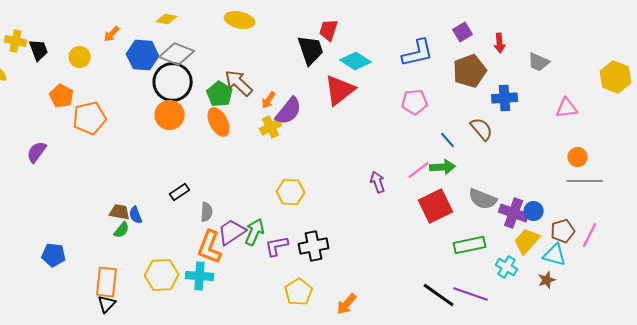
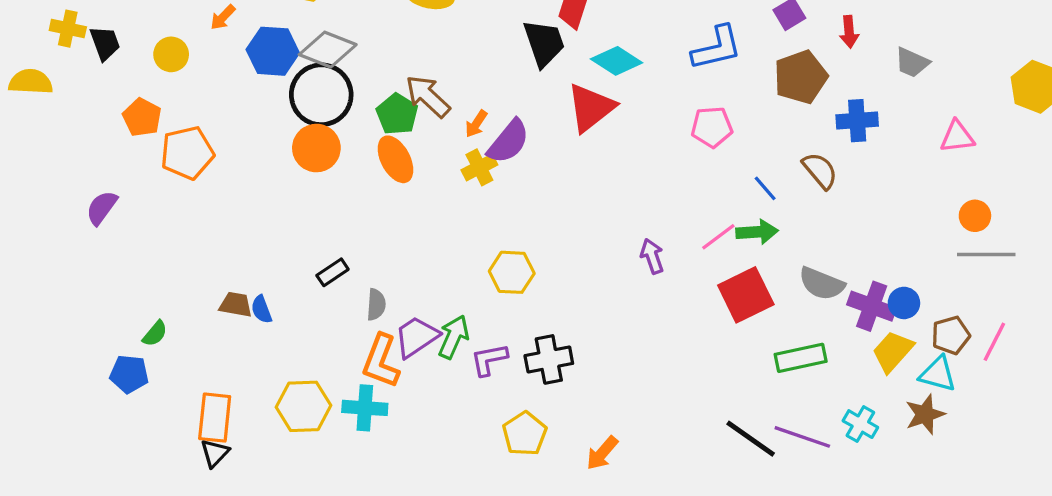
green semicircle: (122, 230) -> (155, 334), moved
cyan cross: (507, 267) -> (860, 424), moved
brown star: (547, 280) -> (925, 414), size x1.4

